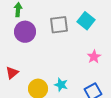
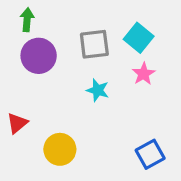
pink star: (94, 57) -> (144, 74), moved
cyan star: (61, 85) -> (98, 90), moved

